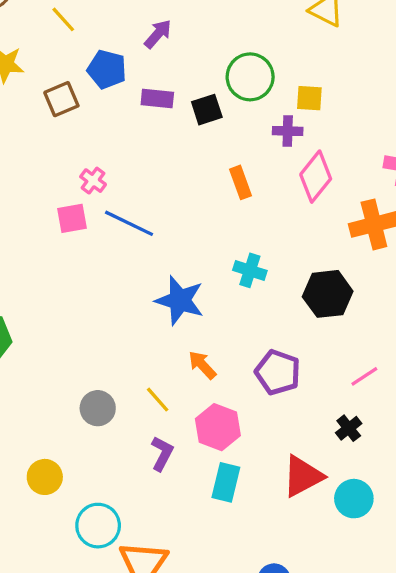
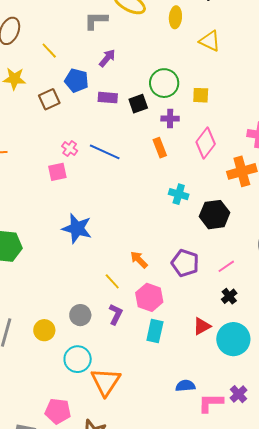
purple cross: (288, 131) -> (170, 119), moved
blue line: (129, 223) -> (105, 152), moved
cyan cross: (250, 270) -> (179, 194), moved
blue star: (180, 300) -> (77, 228), moved
pink line: (364, 376) -> (226, 266), moved
gray circle: (98, 408) -> (80, 315), moved
red triangle: (303, 476) -> (202, 326), size x0.7
cyan circle: (354, 499) -> (233, 339), size x1.4

